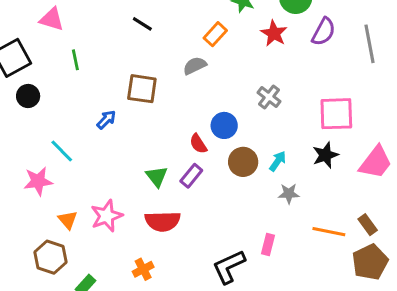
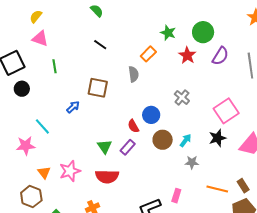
gray semicircle: (195, 66) -> (134, 74), turned 105
pink square: (336, 114) -> (226, 111), turned -35

